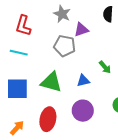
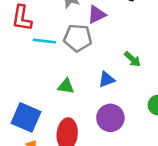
cyan line: (19, 53) -> (44, 41), moved
green triangle: (51, 82) -> (66, 86), size x0.6
blue square: (17, 89) -> (26, 117), moved, turned 30

